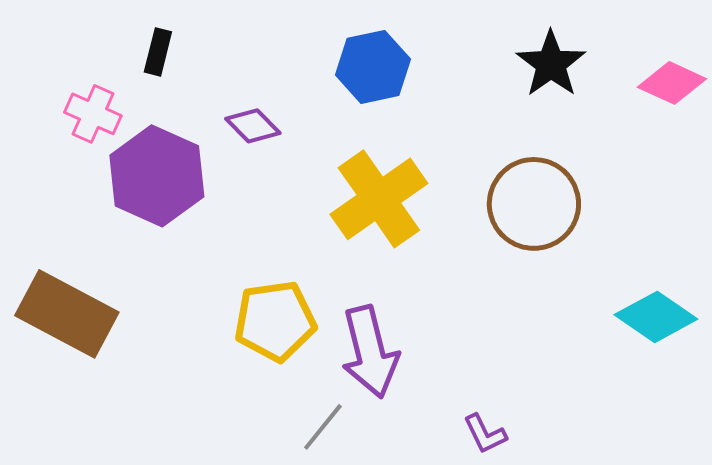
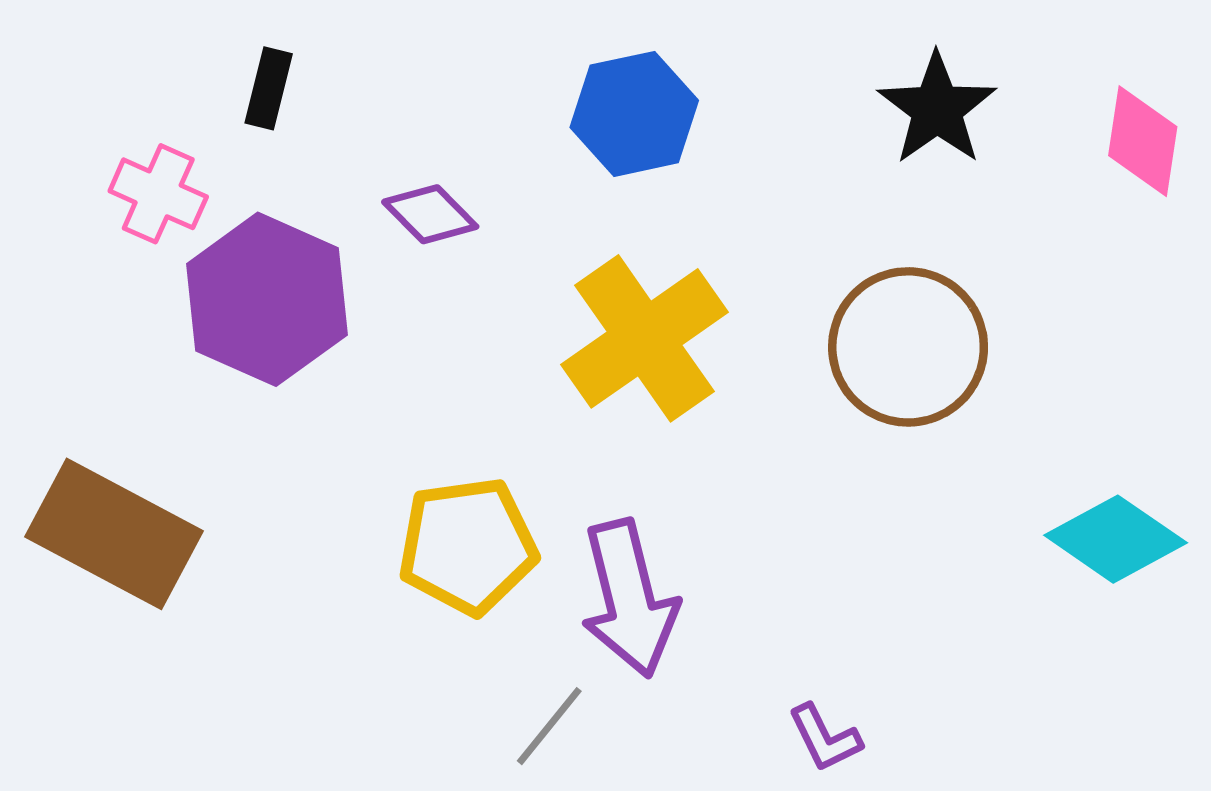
pink diamond: (672, 83) -> (1143, 141), turned 74

